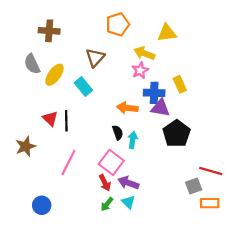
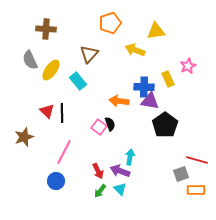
pink star: (140, 70) -> (188, 66), moved
cyan arrow: (133, 140) -> (130, 157), moved
pink square: (111, 162) -> (99, 127), moved, size x0.7
blue circle: (42, 205) -> (56, 181), moved

